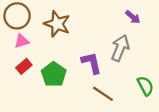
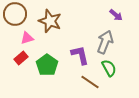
pink triangle: (22, 41) -> (27, 38), moved
green semicircle: (145, 86) -> (109, 68), moved

